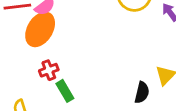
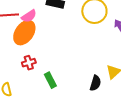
green rectangle: (65, 91) -> (50, 80), moved

